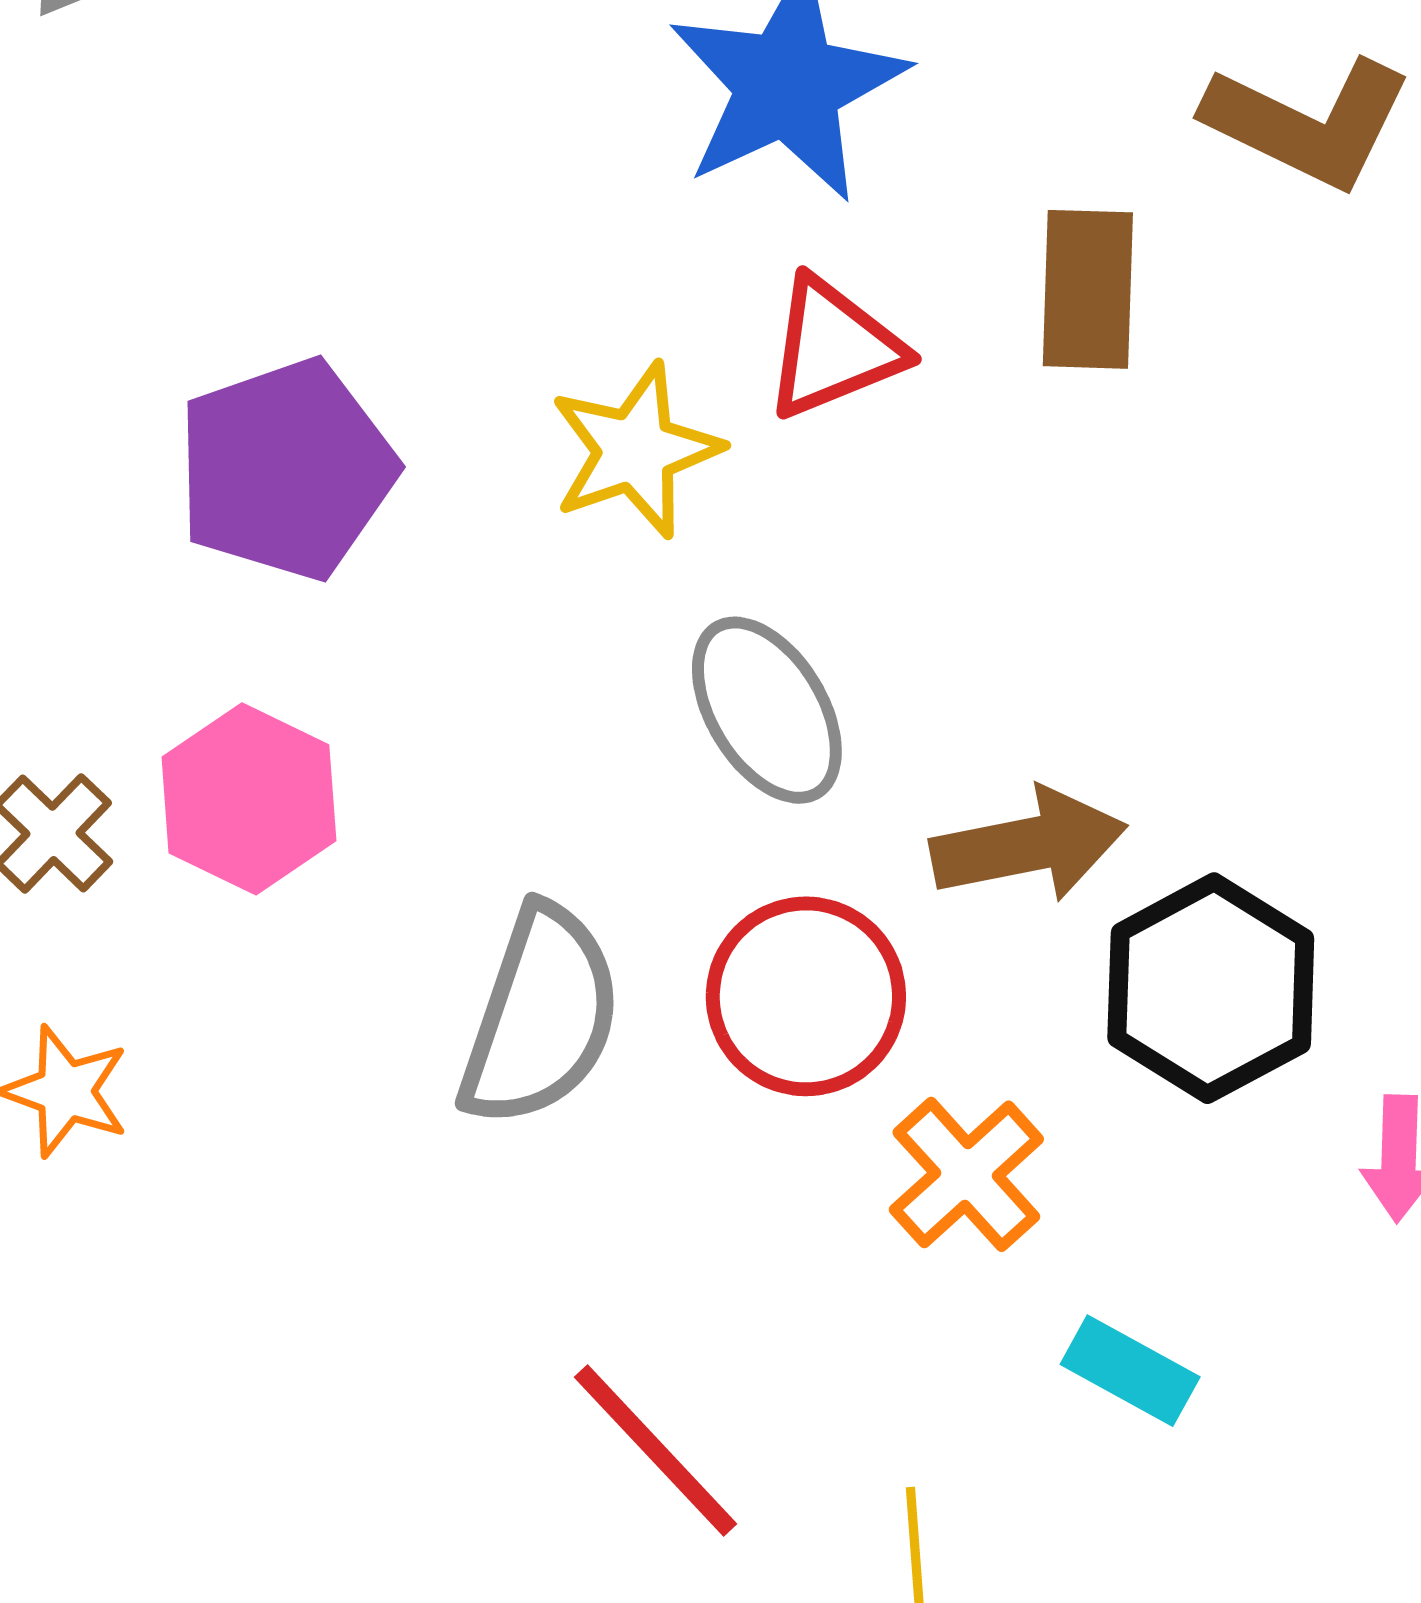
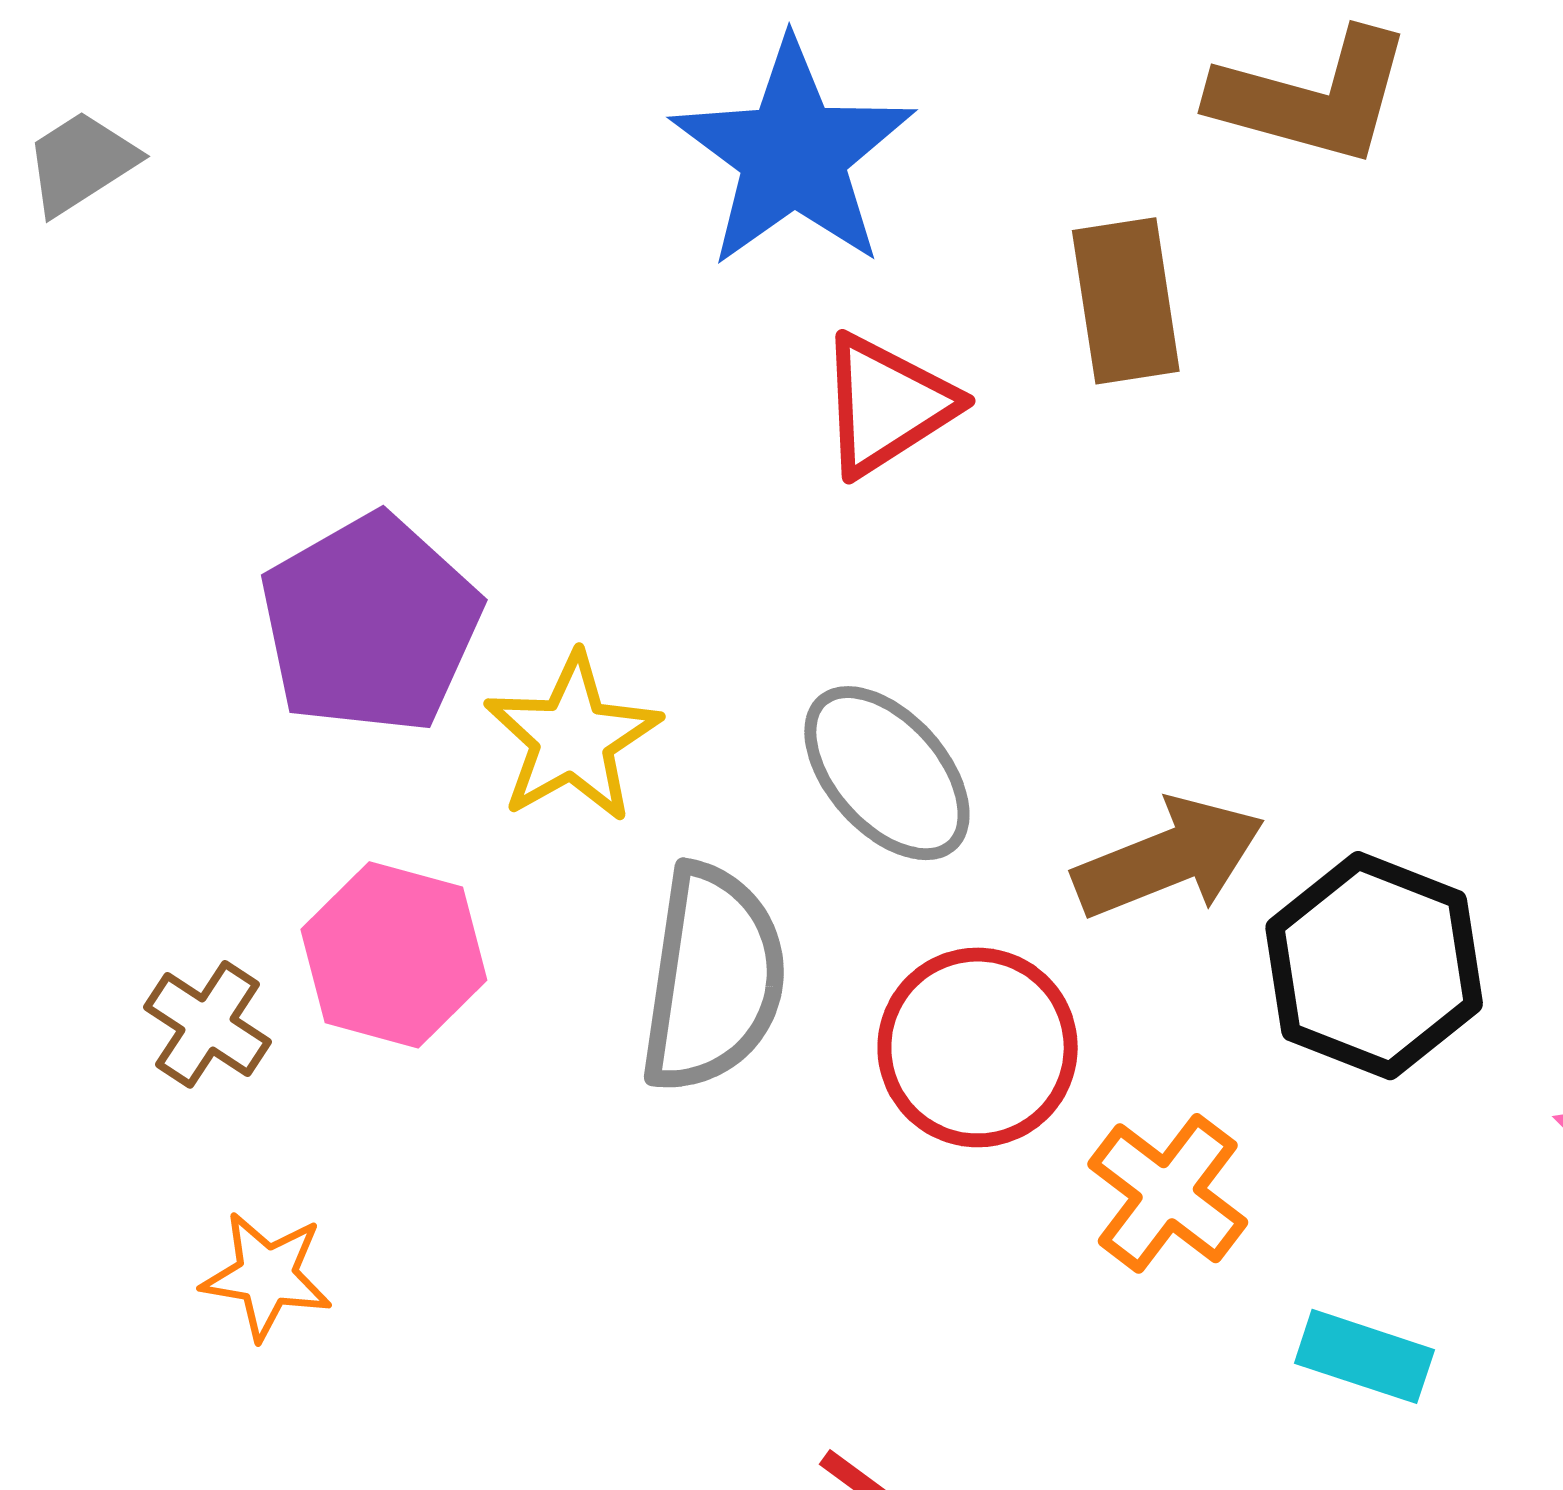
yellow star: (635, 450) -> (572, 738), moved
gray semicircle: (541, 1016) -> (713, 978), moved

